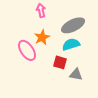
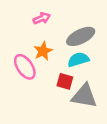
pink arrow: (41, 10) -> (42, 18), turned 80
gray triangle: (76, 74) -> (84, 96), size x1.6

